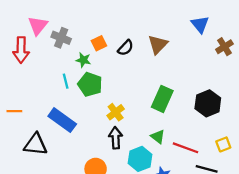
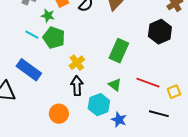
cyan line: (66, 81) -> (32, 35), turned -48
black hexagon: (208, 103) -> (160, 32), moved
red line: (186, 148) -> (148, 83), moved

